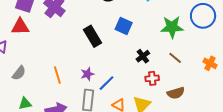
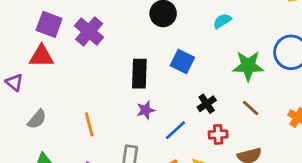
black rectangle: (93, 36) -> (139, 74), turned 30
purple star: (87, 74) -> (146, 110), moved
blue line: (106, 83) -> (175, 130), moved

